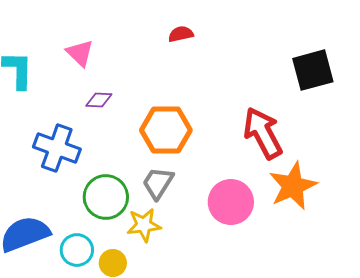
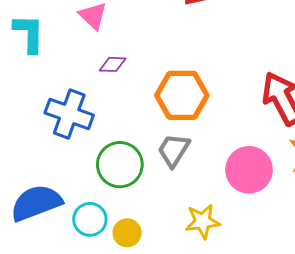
yellow star: (144, 225) -> (203, 221), moved

